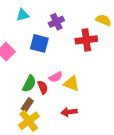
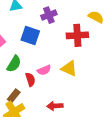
green semicircle: (29, 84) -> (14, 64), moved
yellow triangle: (71, 84) -> (69, 69), moved

